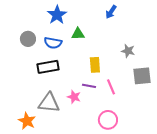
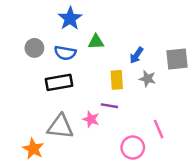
blue arrow: (111, 12) -> (136, 55), moved
gray star: (128, 51) -> (147, 79), moved
gray square: (142, 76) -> (177, 59), moved
pink line: (111, 87) -> (159, 129), moved

